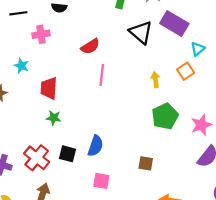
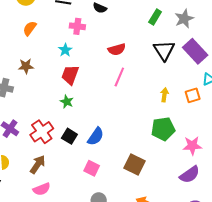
cyan star: (21, 66) -> (65, 50), moved
brown square: (146, 163) -> (134, 165), size x1.5

